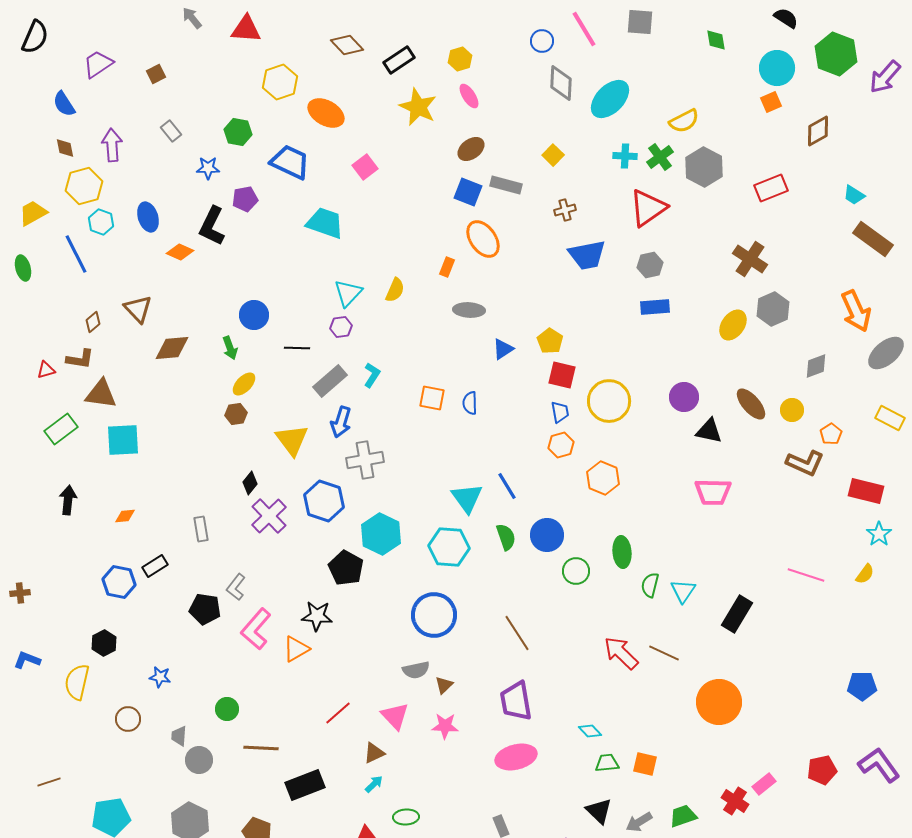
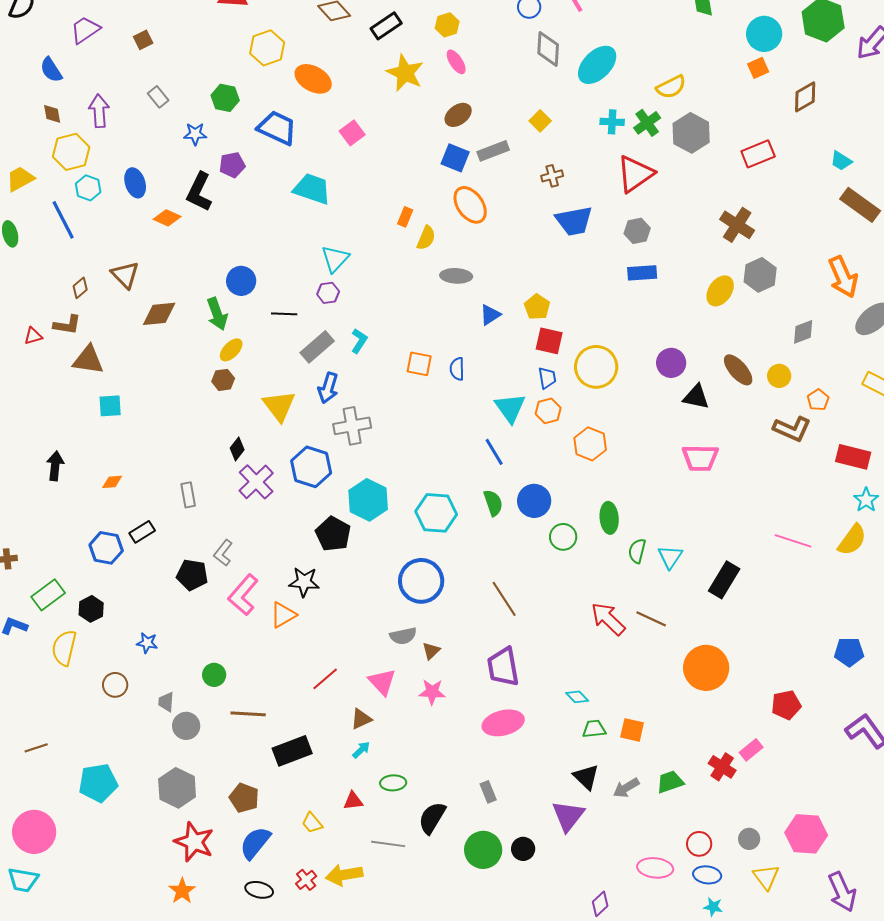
gray rectangle: (506, 185) -> (493, 151), turned -36
orange rectangle: (447, 267) -> (405, 217), moved
yellow semicircle: (395, 290) -> (426, 238), moved
green arrow: (230, 348) -> (217, 314), size x1.4
green rectangle: (61, 429) -> (48, 595), moved
cyan square: (123, 440) -> (110, 406), size x0.7
cyan triangle: (467, 498) -> (510, 408), moved
yellow semicircle: (865, 574) -> (852, 540), size x1.6
red pentagon: (822, 770) -> (786, 705), moved

